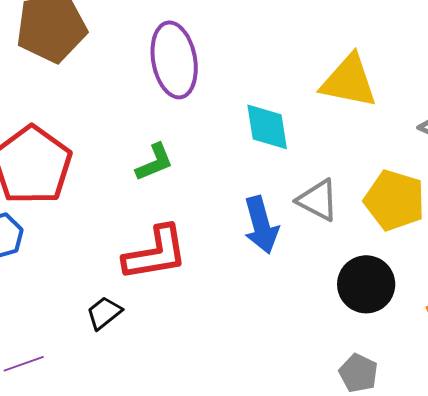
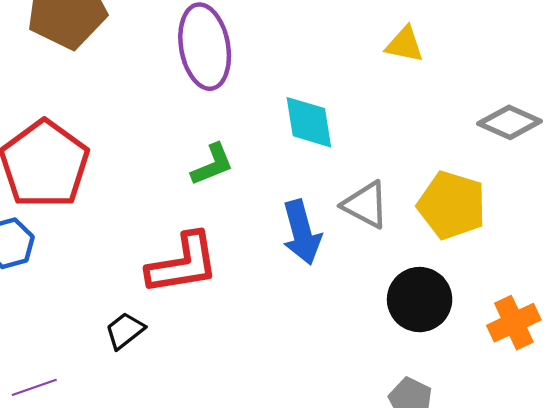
yellow triangle: (349, 81) -> (405, 44), moved, size x0.6
green L-shape: (154, 162) -> (212, 164), moved

